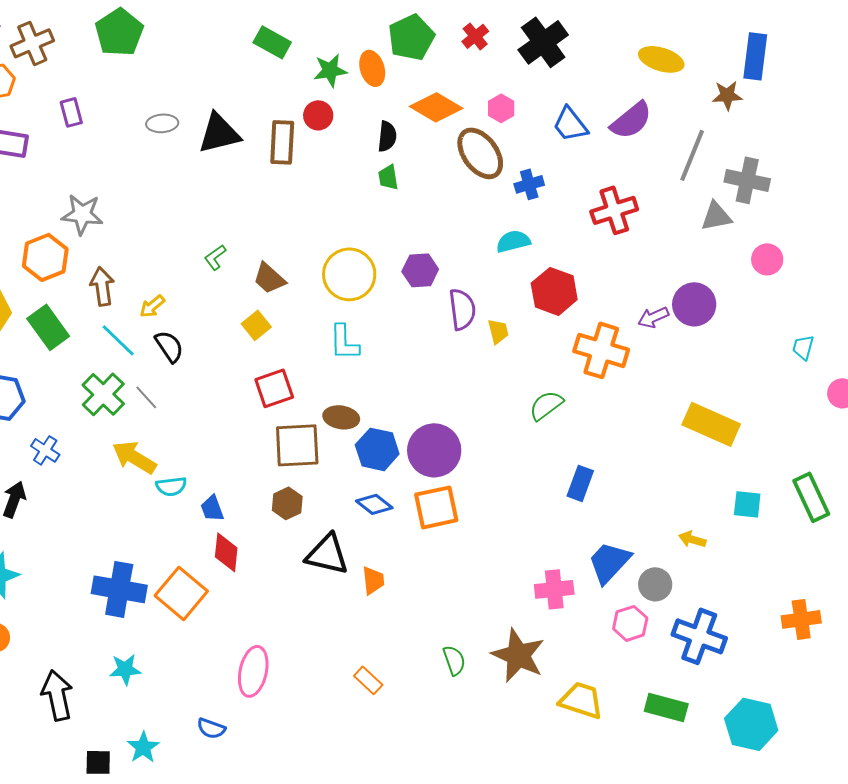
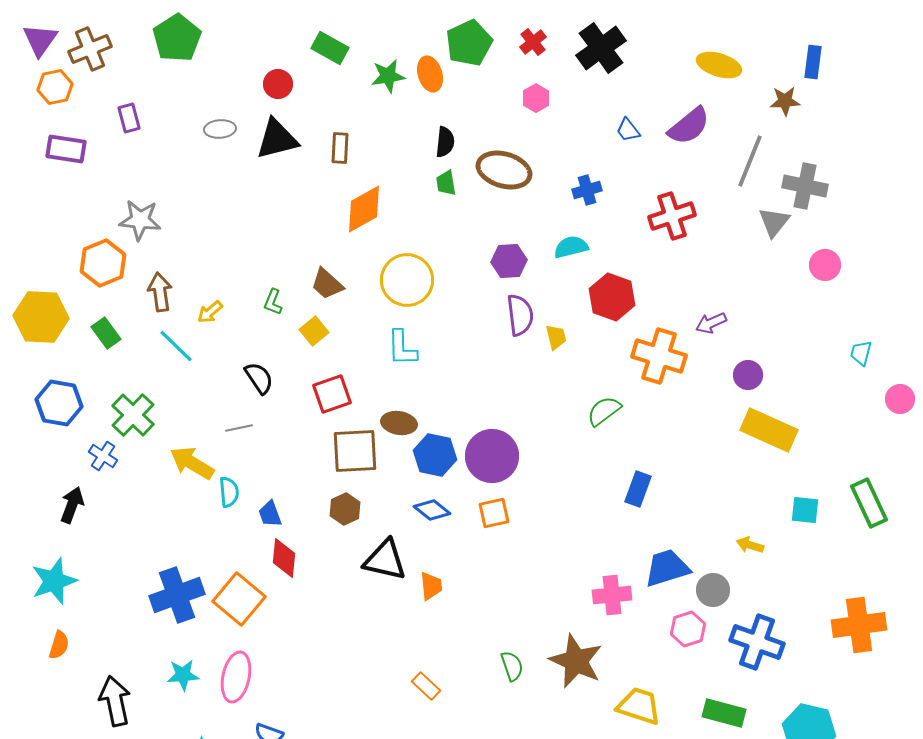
blue rectangle: (755, 56) -> (813, 62), size x0.7
orange diamond: (436, 107) -> (364, 209), moved, turned -60
pink hexagon: (501, 108) -> (536, 98), moved
red circle: (318, 115) -> (278, 84), moved
blue trapezoid: (570, 124) -> (628, 130), size x0.7
brown rectangle: (282, 142) -> (340, 148), size x0.7
brown ellipse: (480, 153) -> (504, 170), moved, turned -38
gray triangle: (716, 216) -> (774, 222), turned -40
green L-shape: (215, 257) -> (273, 302), moved, turned -32
purple hexagon: (420, 270) -> (509, 261), moved
purple circle: (694, 304) -> (748, 375), moved, size x0.7
green rectangle: (48, 327) -> (106, 333), size x0.7
black semicircle: (169, 346) -> (259, 378), moved
green cross: (103, 394) -> (133, 415), moved
gray line: (146, 397) -> (239, 428), moved, turned -60
cyan semicircle: (171, 486) -> (229, 492), turned -88
orange square: (436, 507) -> (494, 513), size x0.7
blue trapezoid: (609, 562) -> (667, 568), turned 30
blue cross: (119, 589) -> (177, 595), turned -30
orange cross: (801, 619) -> (859, 625), size x1.4
pink ellipse: (253, 671) -> (236, 677), moved

